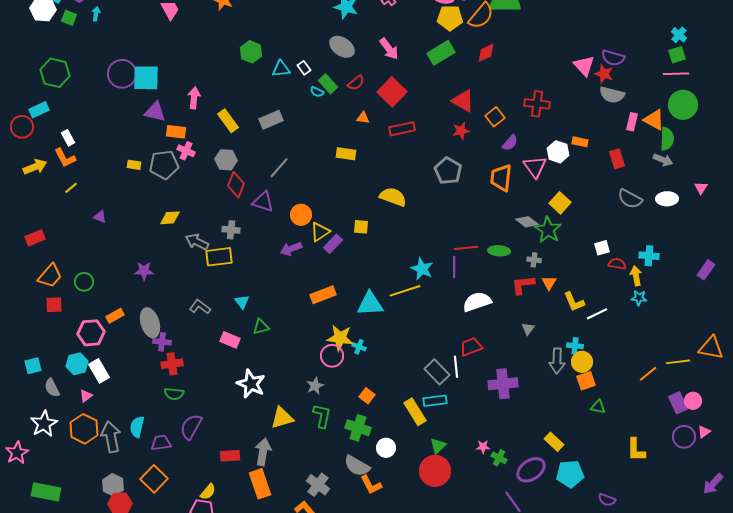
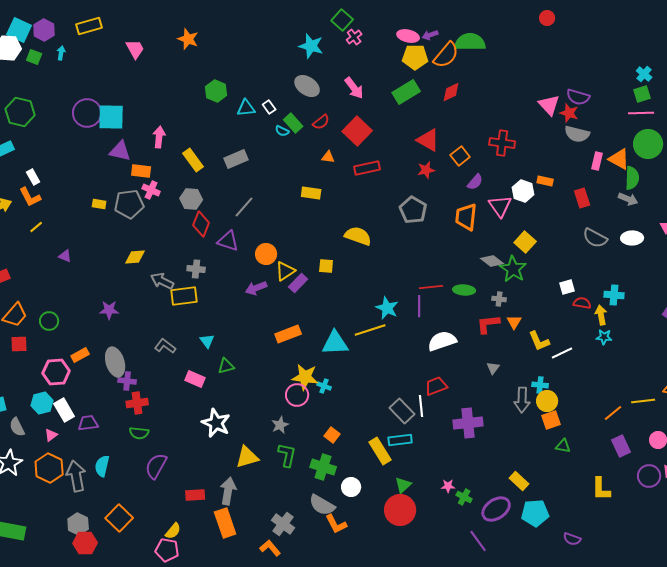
purple rectangle: (678, 403) -> (621, 446), moved
purple trapezoid: (161, 443) -> (88, 423), moved

